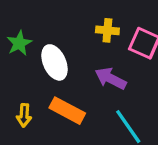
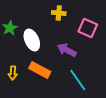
yellow cross: (107, 30) -> (59, 13), moved

